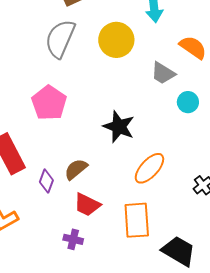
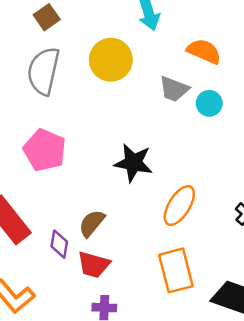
cyan circle: (188, 102) -> (209, 103), moved
red trapezoid: (87, 205) -> (94, 265), moved

